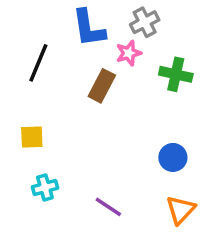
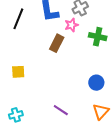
black line: (38, 63) -> (18, 19), moved
cyan cross: (45, 187) -> (16, 115), moved

